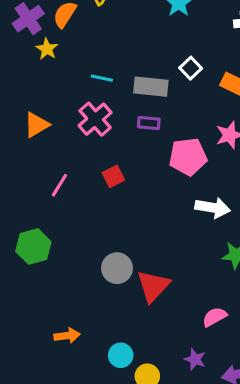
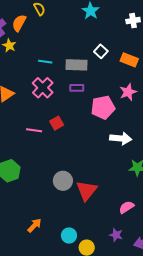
pink line: (59, 185) -> (34, 130), moved, turned 70
orange arrow: (67, 336) -> (34, 225), turned -35

